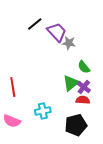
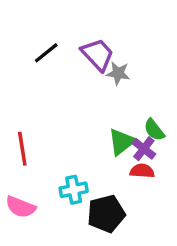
black line: (35, 24) -> (46, 53), moved
green semicircle: (84, 67) -> (154, 130), moved
black pentagon: (76, 125) -> (106, 214), moved

